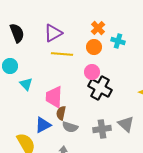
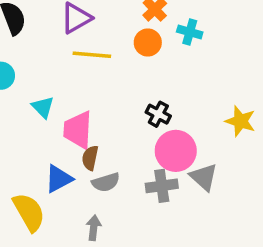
pink circle: (92, 72) -> (176, 151), moved, size x1.5
cyan triangle: (26, 84) -> (43, 107), moved
black cross: (100, 88) -> (158, 114), size x0.6
gray semicircle: (70, 127) -> (106, 182), turned -35

